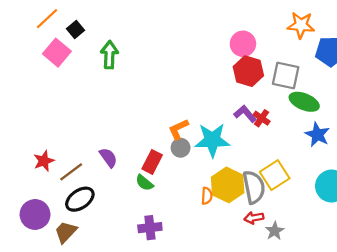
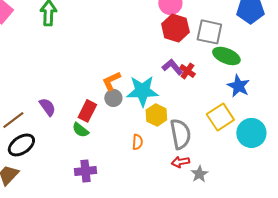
yellow square: (275, 175) -> (220, 117), moved
yellow hexagon: (228, 185) -> (156, 115), moved, size x0.7

